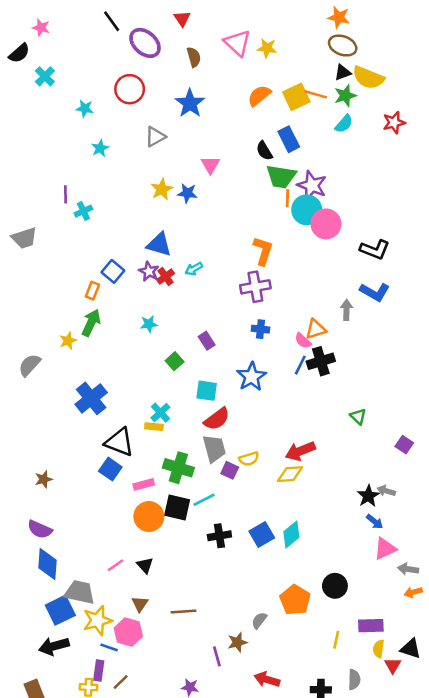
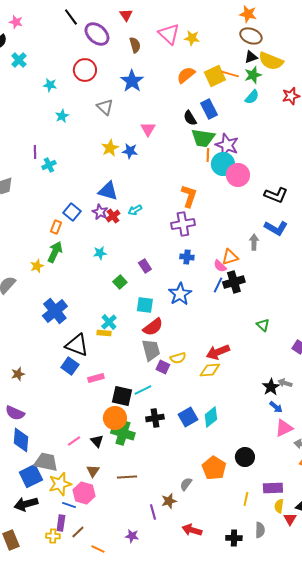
gray triangle: (155, 137) -> (105, 107), turned -48
green cross: (178, 468) -> (123, 433), moved
orange circle: (149, 517) -> (115, 418), moved

